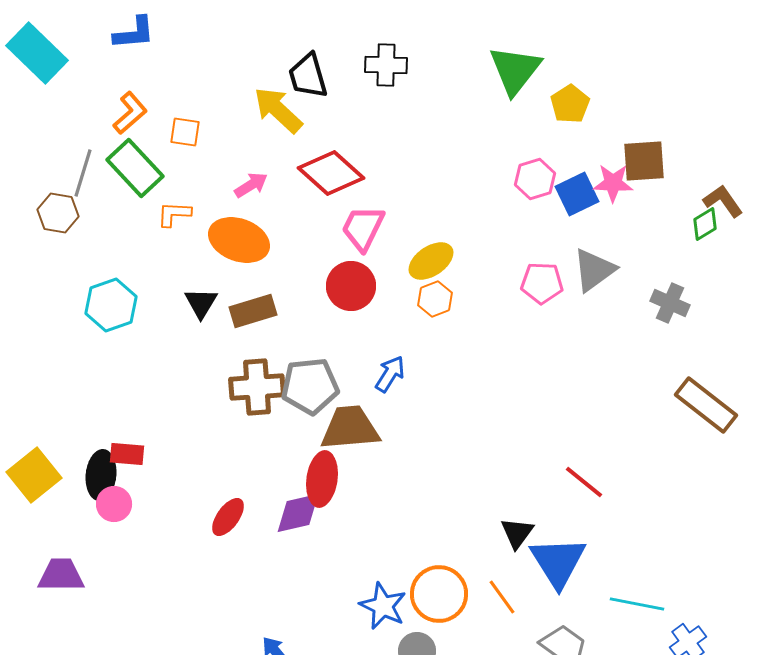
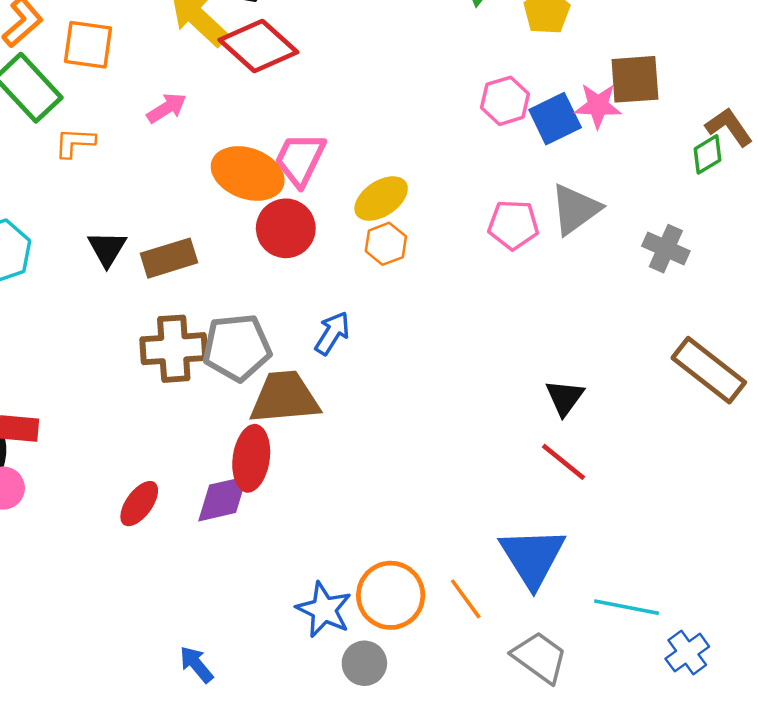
orange square: (185, 132) -> (88, 45), size x1.4
red diamond: (331, 173) -> (258, 46), moved
orange ellipse: (239, 240) -> (248, 173), moved
black triangle: (517, 533) -> (565, 398), moved

